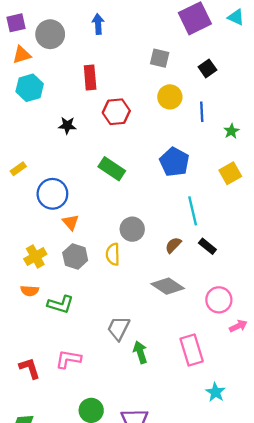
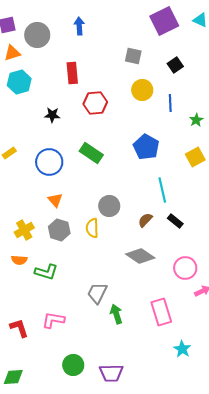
blue circle: (52, 194) -> (49, 162), moved

